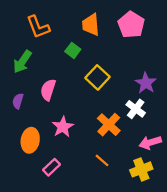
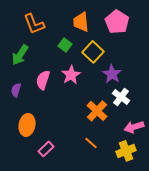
yellow square: (98, 77) -> (93, 52), moved
purple star: (146, 83) -> (112, 74), moved
pink star: (63, 127) -> (71, 75), moved

